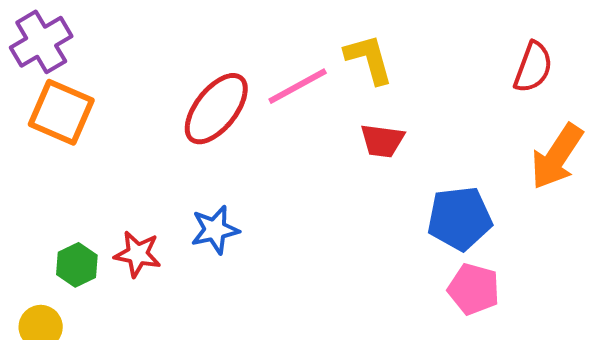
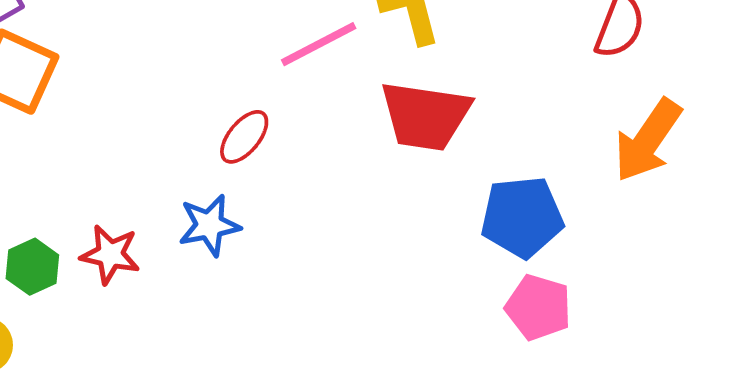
red ellipse: (216, 109) -> (244, 137), moved, size x0.6
red trapezoid: (382, 141) -> (425, 116), size x1.6

